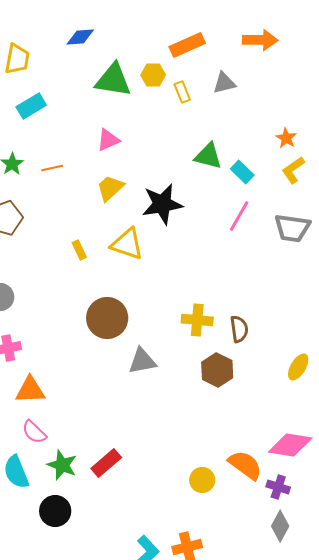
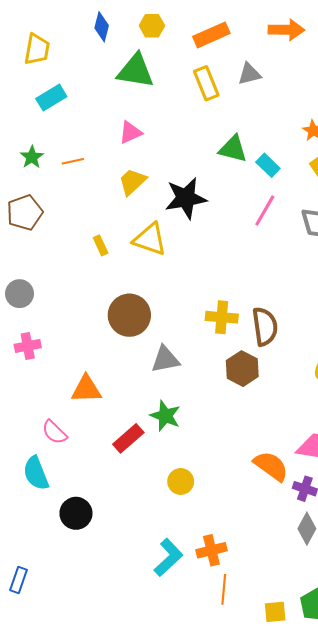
blue diamond: (80, 37) -> (102, 27), turned -72
yellow hexagon: (153, 75) -> (152, 26), moved
yellow rectangle: (182, 92) -> (206, 83), size x1.5
brown semicircle: (239, 329) -> (265, 326), size x1.4
orange triangle: (30, 390) -> (86, 389), moved
red rectangle: (106, 463) -> (128, 438), moved
green star: (62, 465) -> (165, 416), moved
yellow circle: (202, 480) -> (181, 481), moved

